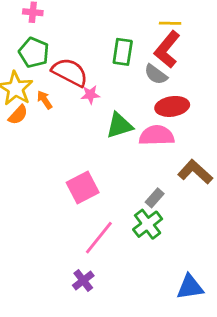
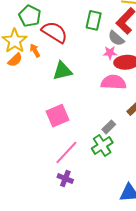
pink star: (90, 95) -> (110, 53), moved
green triangle: (119, 125) -> (62, 71), moved
purple cross: (83, 281) -> (65, 179), moved, turned -35

